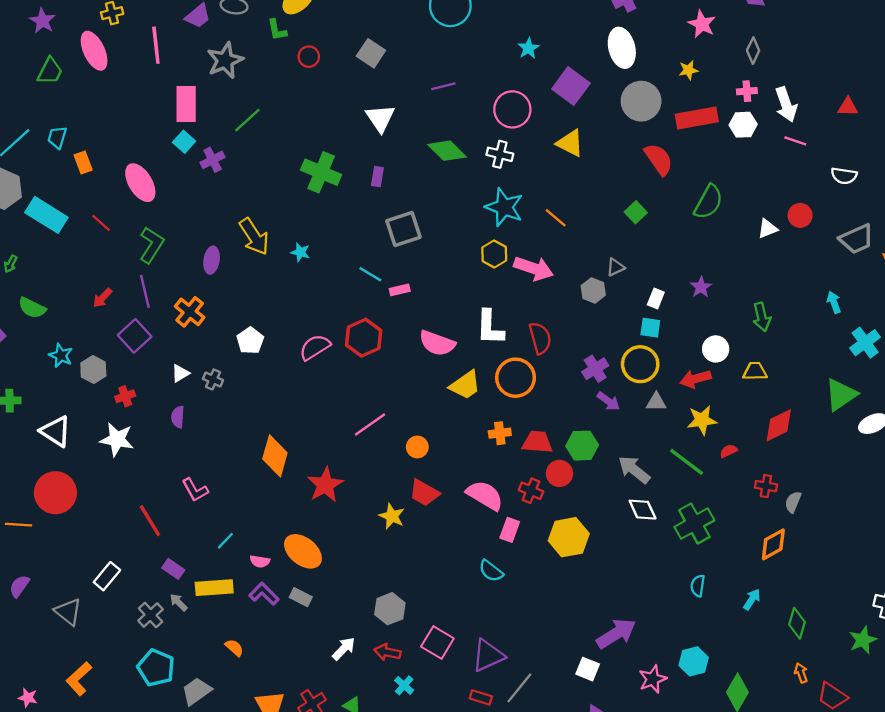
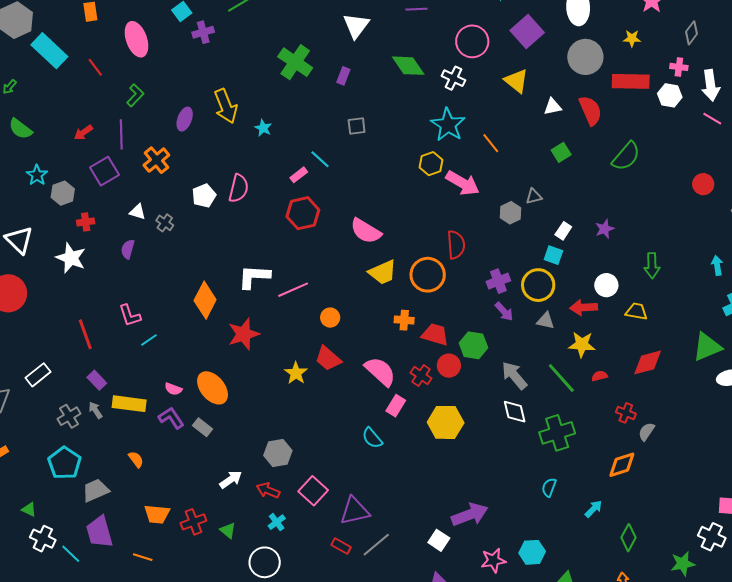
gray square: (403, 229) -> (357, 126), size x0.6
white triangle: (768, 229) -> (553, 107), moved
green L-shape: (152, 245) -> (135, 95), size x0.7
pink rectangle: (400, 290) -> (299, 175), moved, turned -36
white L-shape: (490, 327) -> (254, 277), moved, turned 80
pink semicircle: (315, 347) -> (239, 188), moved, turned 124
white triangle: (180, 373) -> (138, 212), turned 36
cyan line: (225, 541) -> (149, 340), moved

